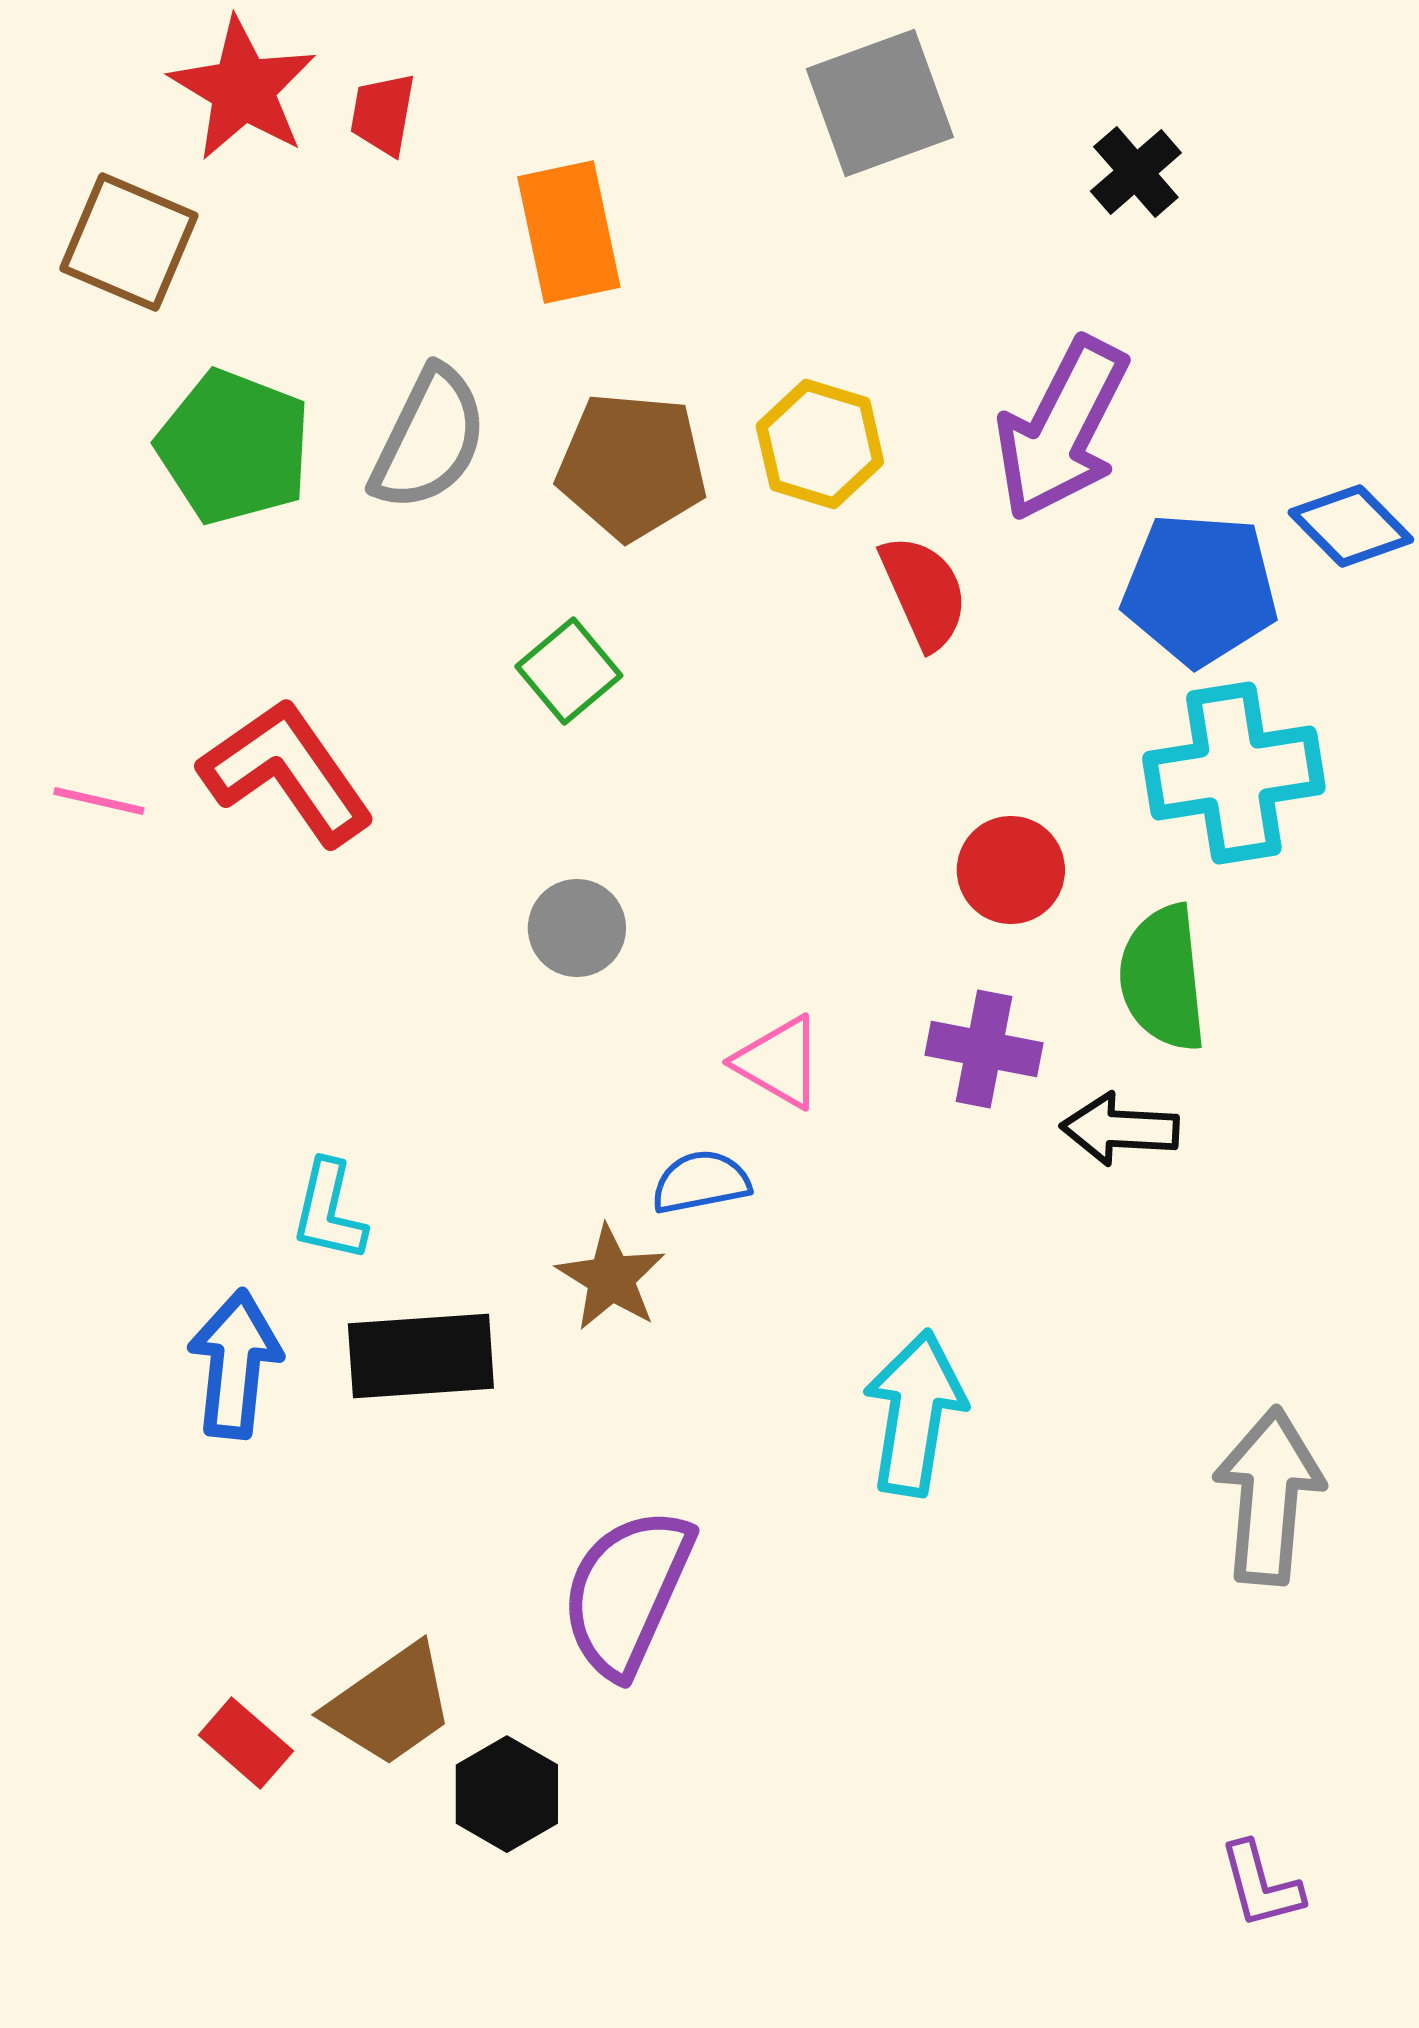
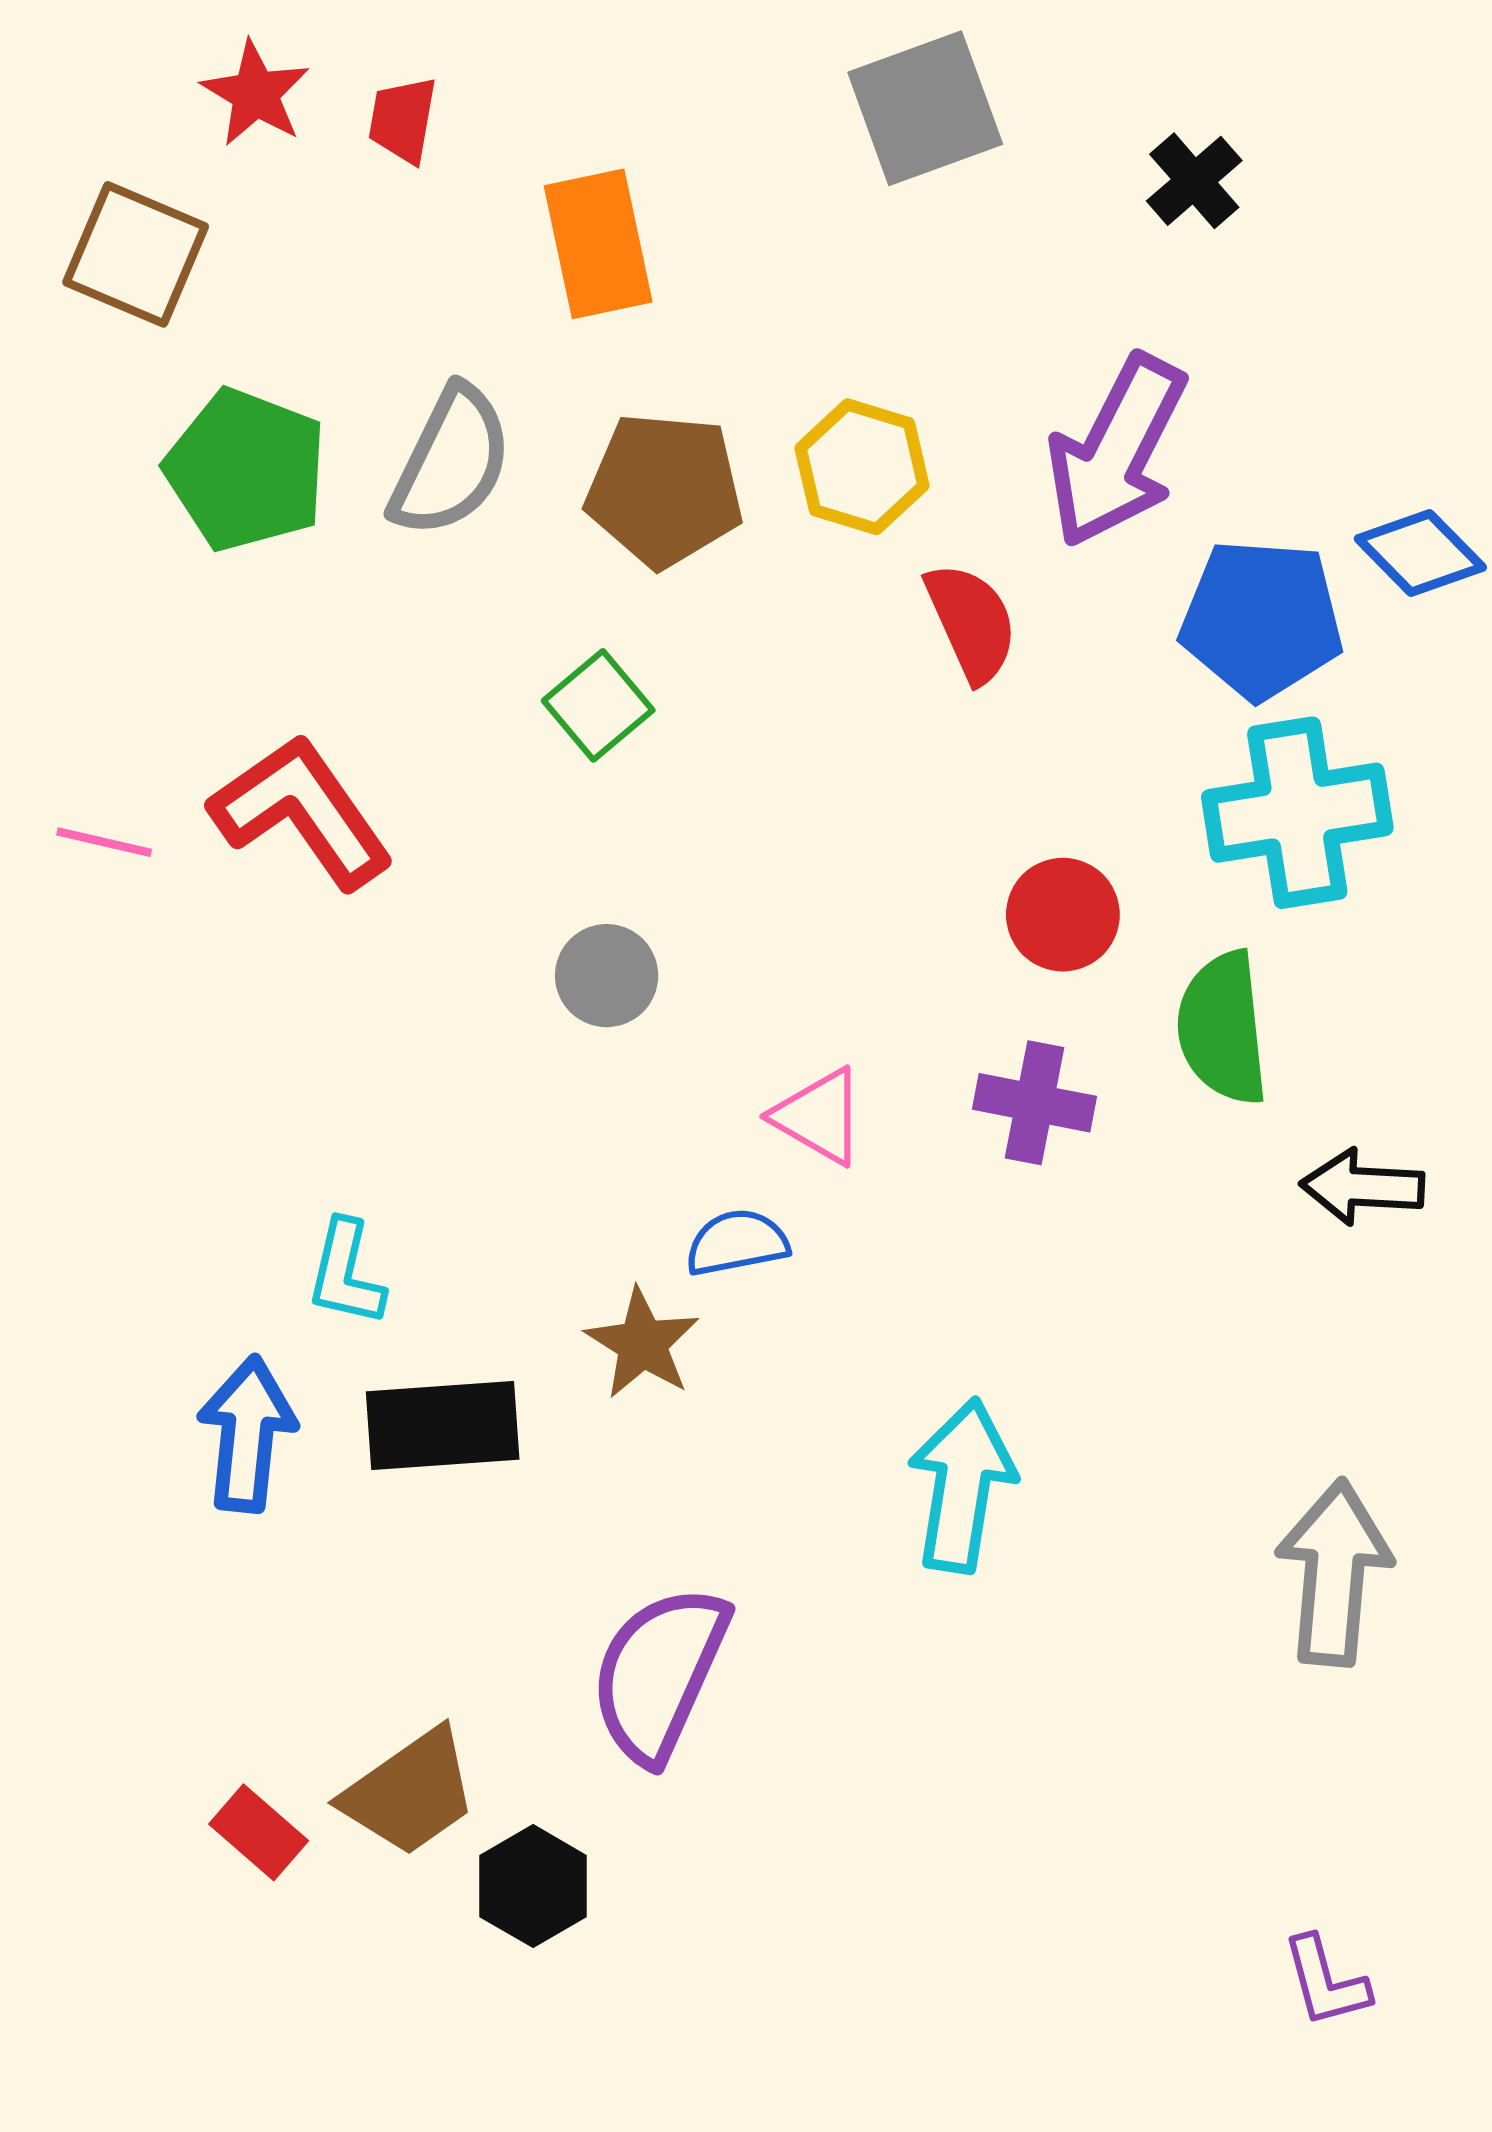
red star: (243, 89) -> (255, 94), size x0.7
black arrow: (1120, 1129) -> (1362, 1187), moved

